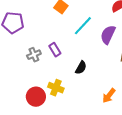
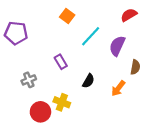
gray cross: (34, 55) -> (29, 80), moved
orange arrow: (109, 96) -> (118, 88), moved

